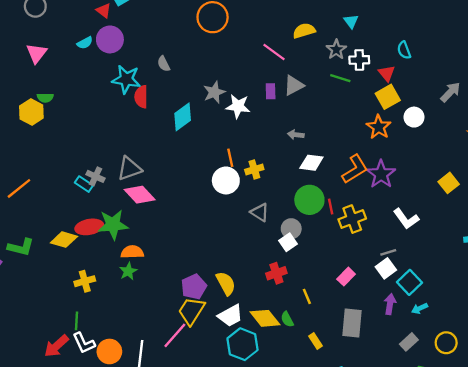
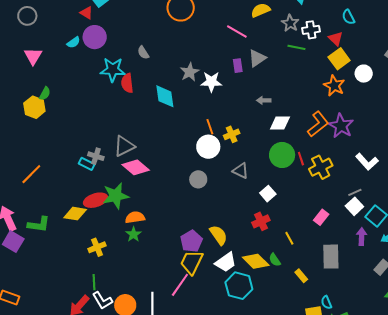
green semicircle: (45, 98) -> (45, 94), turned -56
cyan diamond: (183, 117) -> (165, 96), turned -55
gray circle: (291, 229) -> (198, 179), moved

